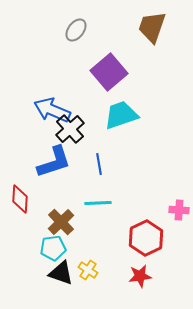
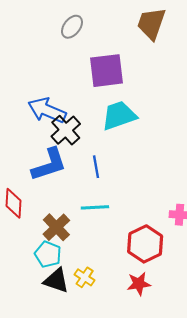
purple square: (109, 72) -> (106, 71), turned 33
cyan pentagon: (53, 248) -> (48, 254), turned 30

